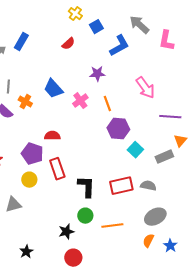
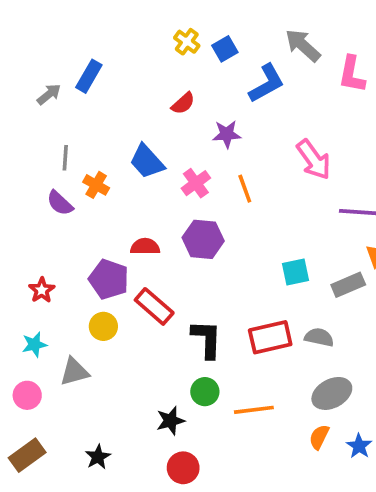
yellow cross: (75, 14) -> (187, 42), moved
red semicircle: (68, 44) -> (183, 103), moved
purple hexagon: (118, 129) -> (203, 239), moved
cyan square: (135, 150) -> (296, 272), turned 35
red rectangle: (57, 169) -> (154, 306), turned -30

